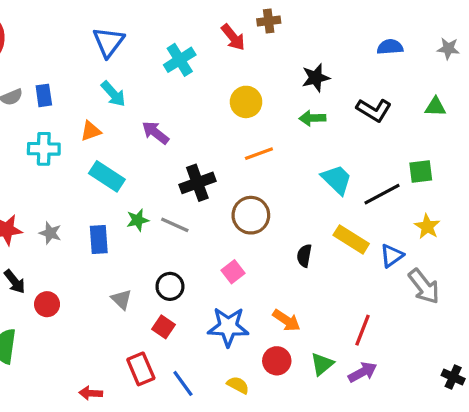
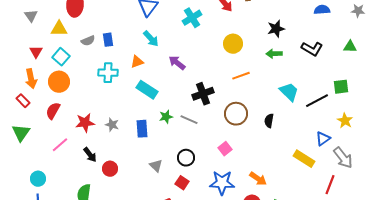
yellow rectangle: (351, 239) -> (304, 159), moved
black semicircle: (304, 256) -> (269, 121), moved
red line: (363, 330) -> (330, 185), moved

